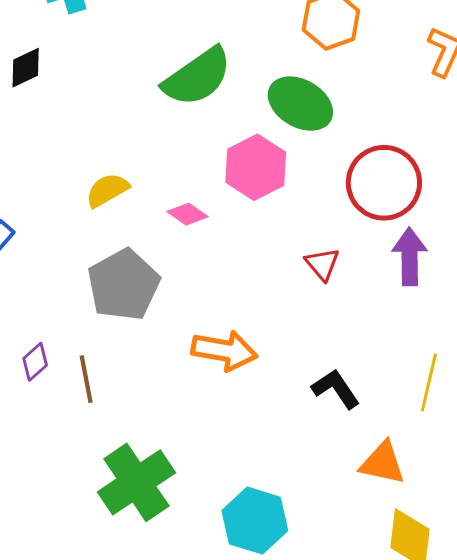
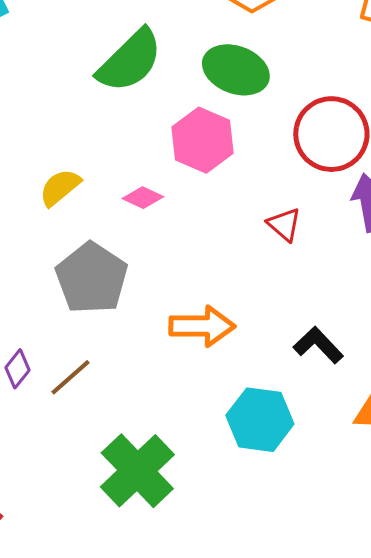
brown line: (86, 379) -> (71, 377), turned 69
cyan hexagon: (255, 521) -> (260, 420), moved

